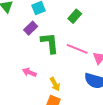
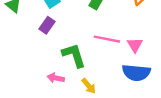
green L-shape: (50, 43) -> (74, 55), moved

